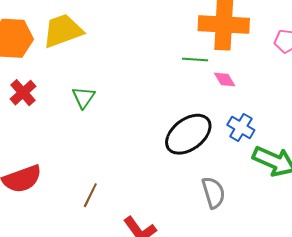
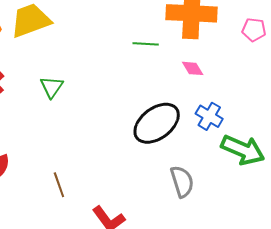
green line: (195, 60) -> (146, 44), moved
brown line: (90, 195) -> (59, 185), turned -45

